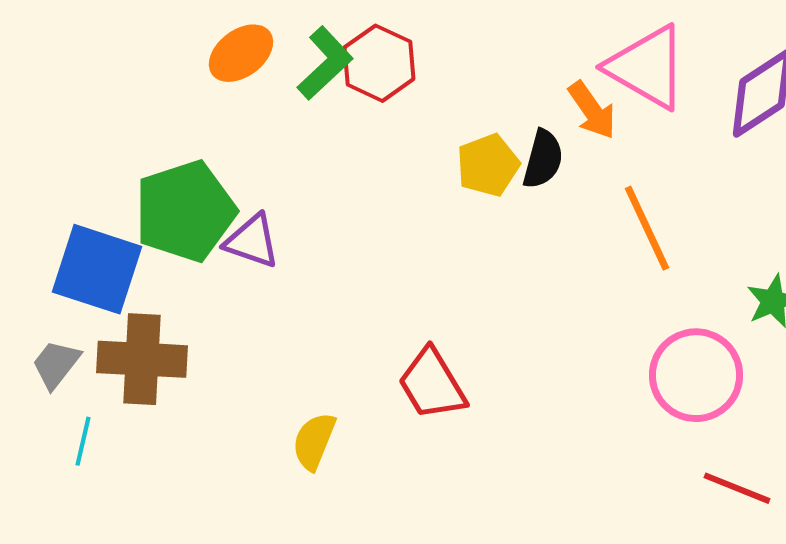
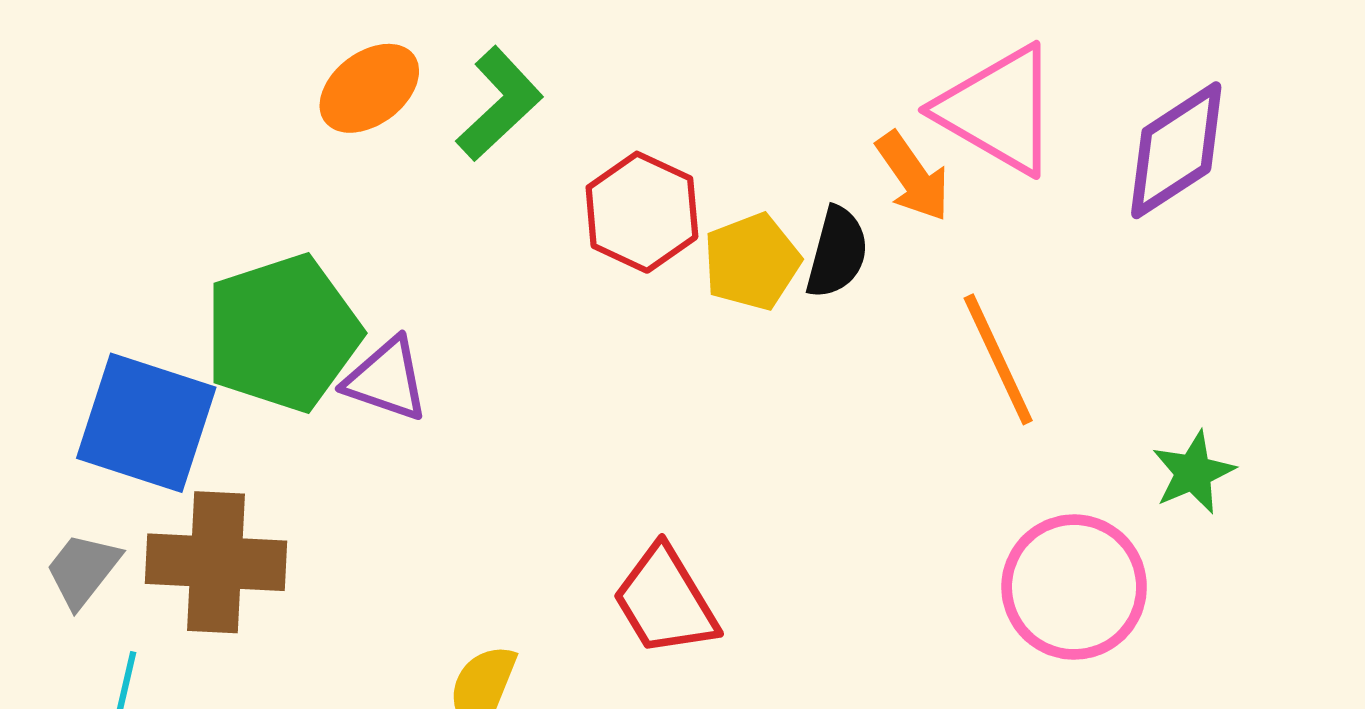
red hexagon: (379, 63) -> (642, 212), moved

